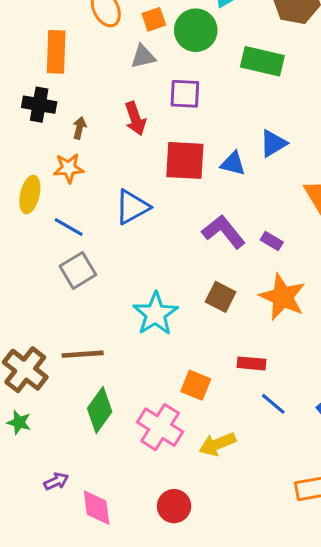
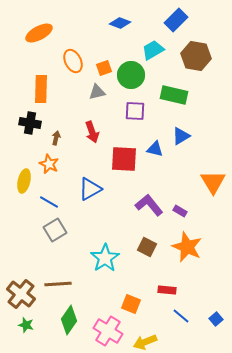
purple square: (185, 94) -> (135, 111), moved
blue triangle: (273, 143) -> (181, 136), moved
blue triangle: (233, 164) -> (155, 149), moved
orange star: (69, 168) -> (49, 164), turned 30
green star: (19, 422) -> (26, 325), moved

